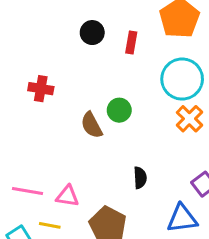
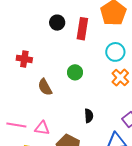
red rectangle: (131, 43) -> (82, 29), size x1.5
cyan circle: (182, 79) -> (115, 52), size x0.7
brown semicircle: (92, 125) -> (45, 87), moved

